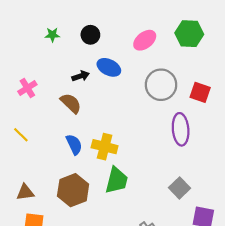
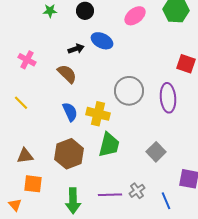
gray circle: (161, 85) -> (129, 91), moved
pink cross: (27, 88) -> (27, 60), turned -30
gray square: (179, 188) -> (156, 152), moved

